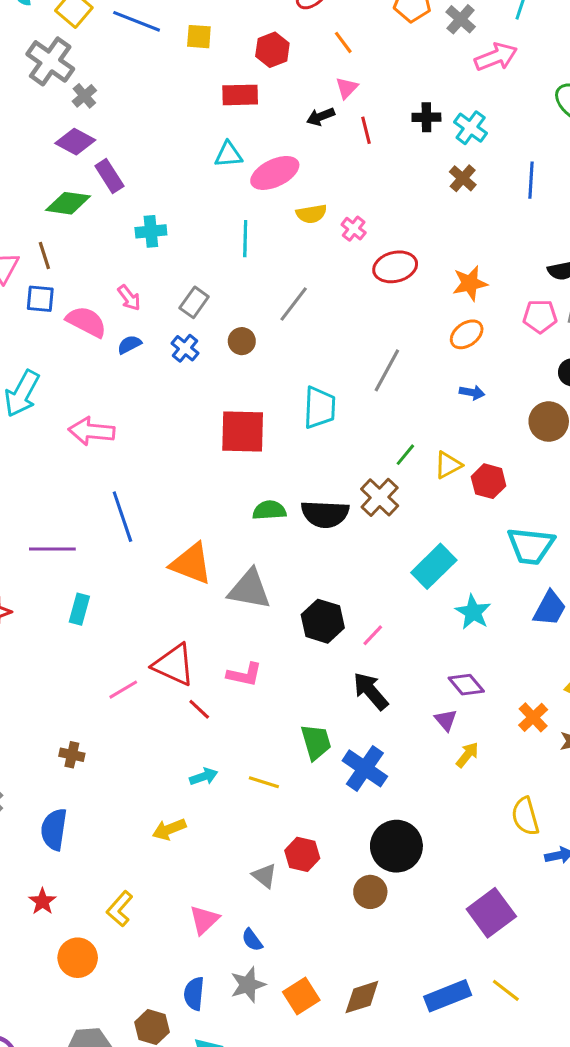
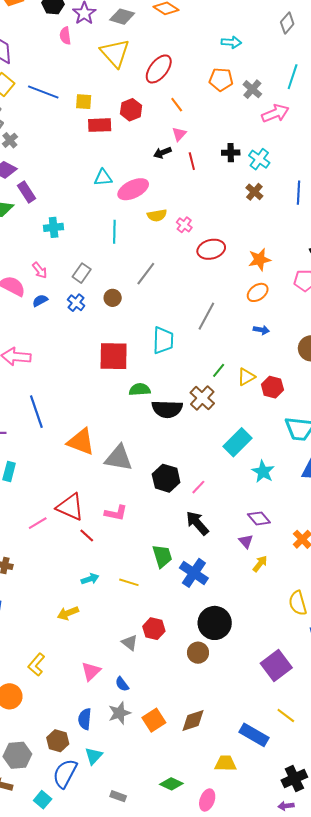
red rectangle: (240, 95) -> (100, 125), moved
green semicircle: (269, 510) -> (140, 390), moved
blue rectangle: (448, 996) -> (254, 735), moved, turned 52

